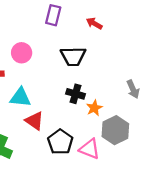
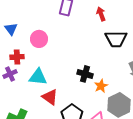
red arrow: (94, 23) -> (101, 14), turned 40
black trapezoid: (73, 56) -> (116, 39), moved

